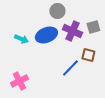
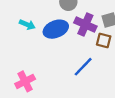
cyan arrow: (21, 39) -> (27, 25), moved
brown square: (88, 55) -> (104, 40), moved

